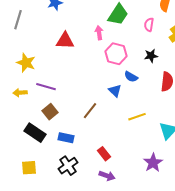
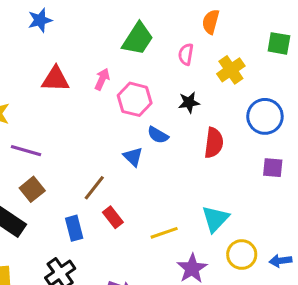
pink arrow: (99, 33) -> (102, 79), moved, turned 32
yellow line: (137, 117) -> (164, 233), moved
blue rectangle: (66, 138) -> (74, 228), moved, turned 63
red rectangle: (104, 154) -> (113, 217), moved

